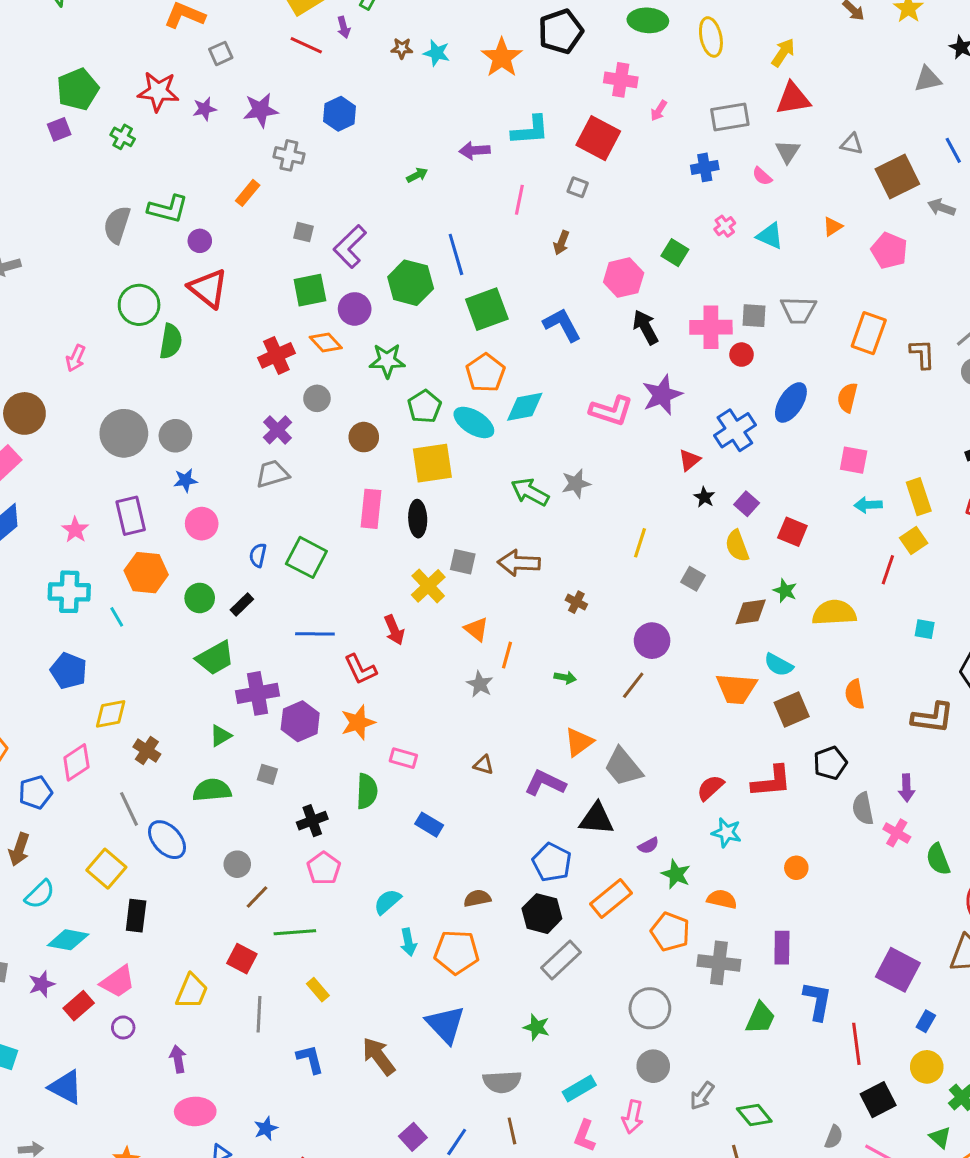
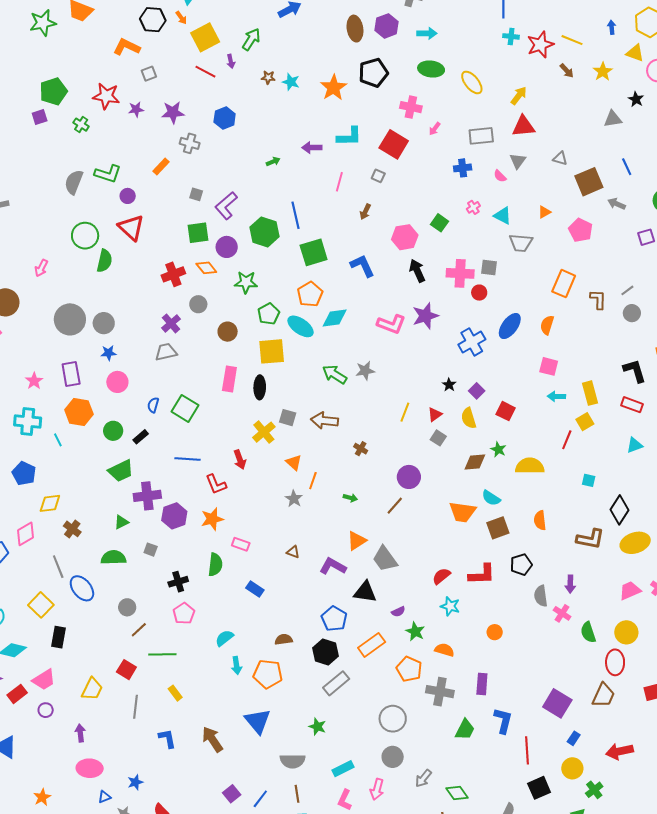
yellow ellipse: (711, 37) -> (472, 82), turned -30
gray trapezoid: (798, 310) -> (521, 243), moved
red triangle: (689, 460) -> (435, 414), moved

